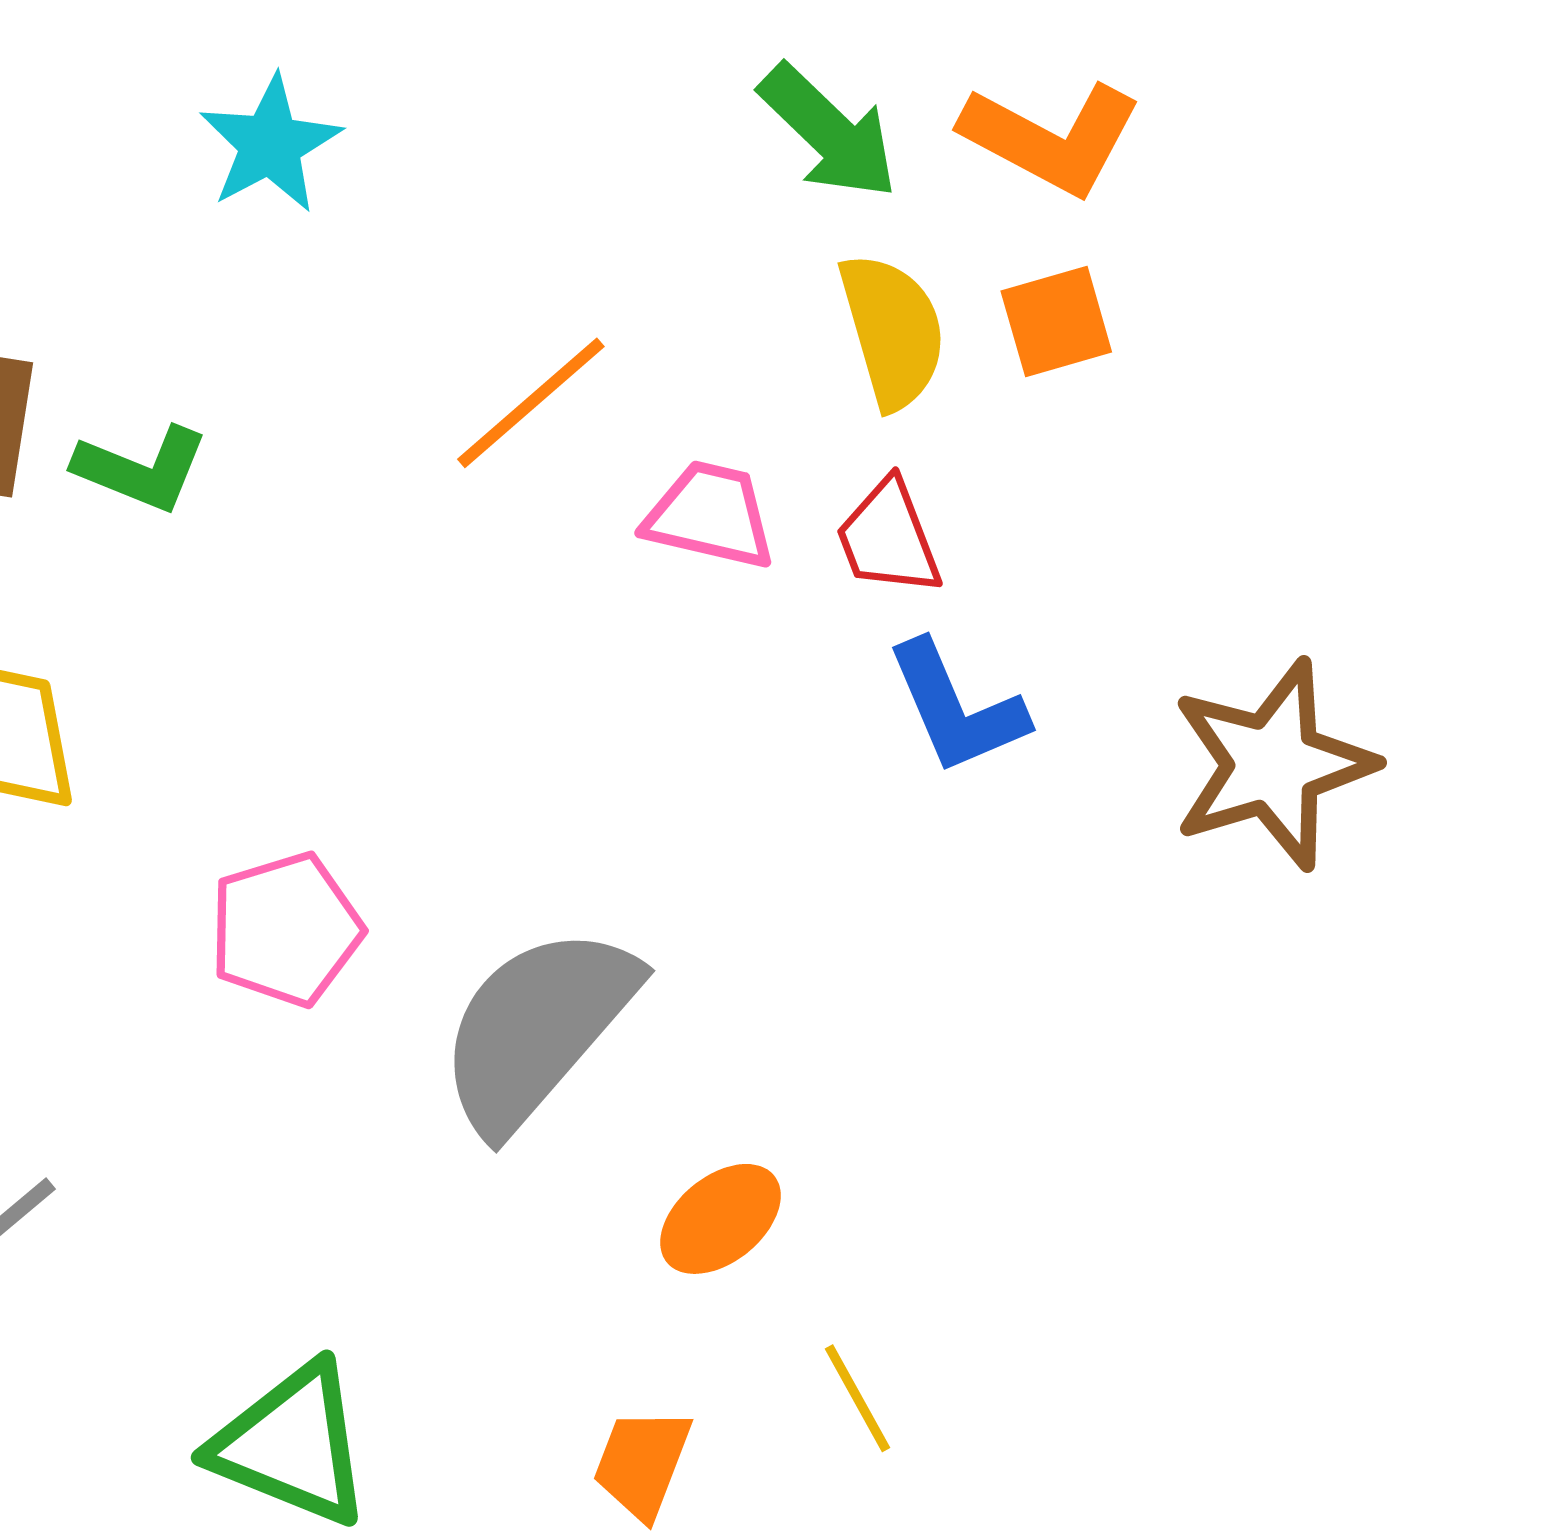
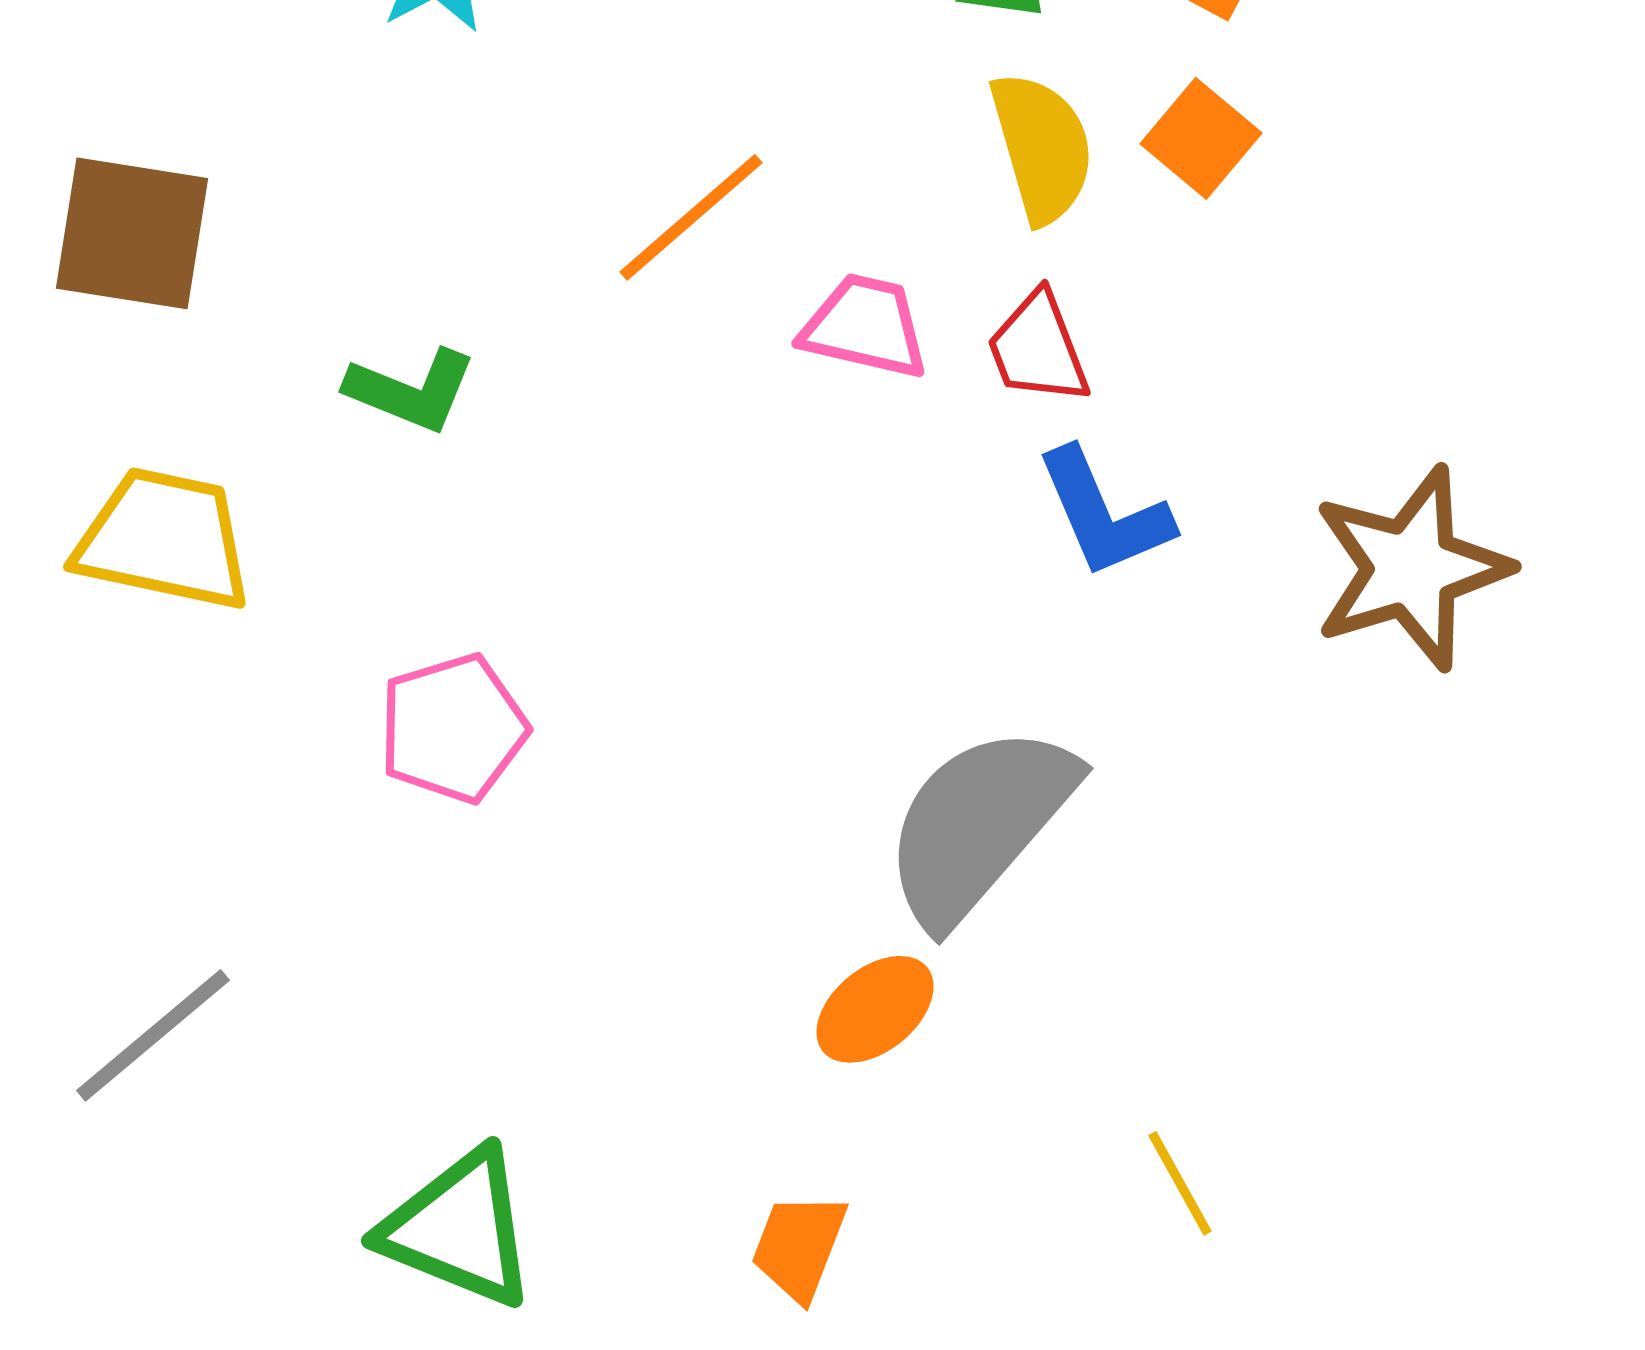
orange square: (1056, 321) -> (1201, 138), turned -34
green L-shape: (141, 469) -> (411, 390), moved
gray semicircle: (537, 1028) -> (979, 824), moved
yellow line: (858, 1398) -> (1180, 1183), moved

